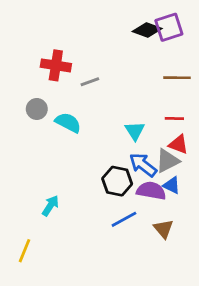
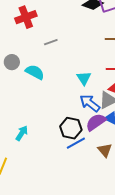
red cross: (56, 65) -> (26, 17), moved, turned -30
black hexagon: (117, 181) -> (71, 128), moved
purple semicircle: (151, 191) -> (96, 122), turned -45

